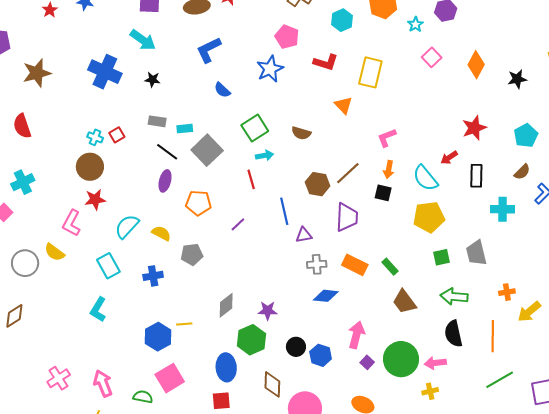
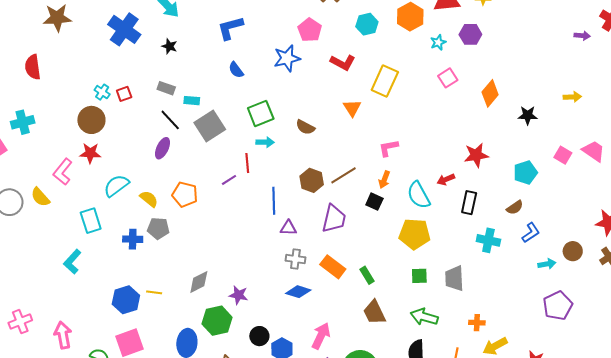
orange pentagon: (198, 203) -> (185, 194), moved
purple line: (238, 224) -> (229, 180), moved
gray pentagon: (192, 254) -> (158, 228), moved

